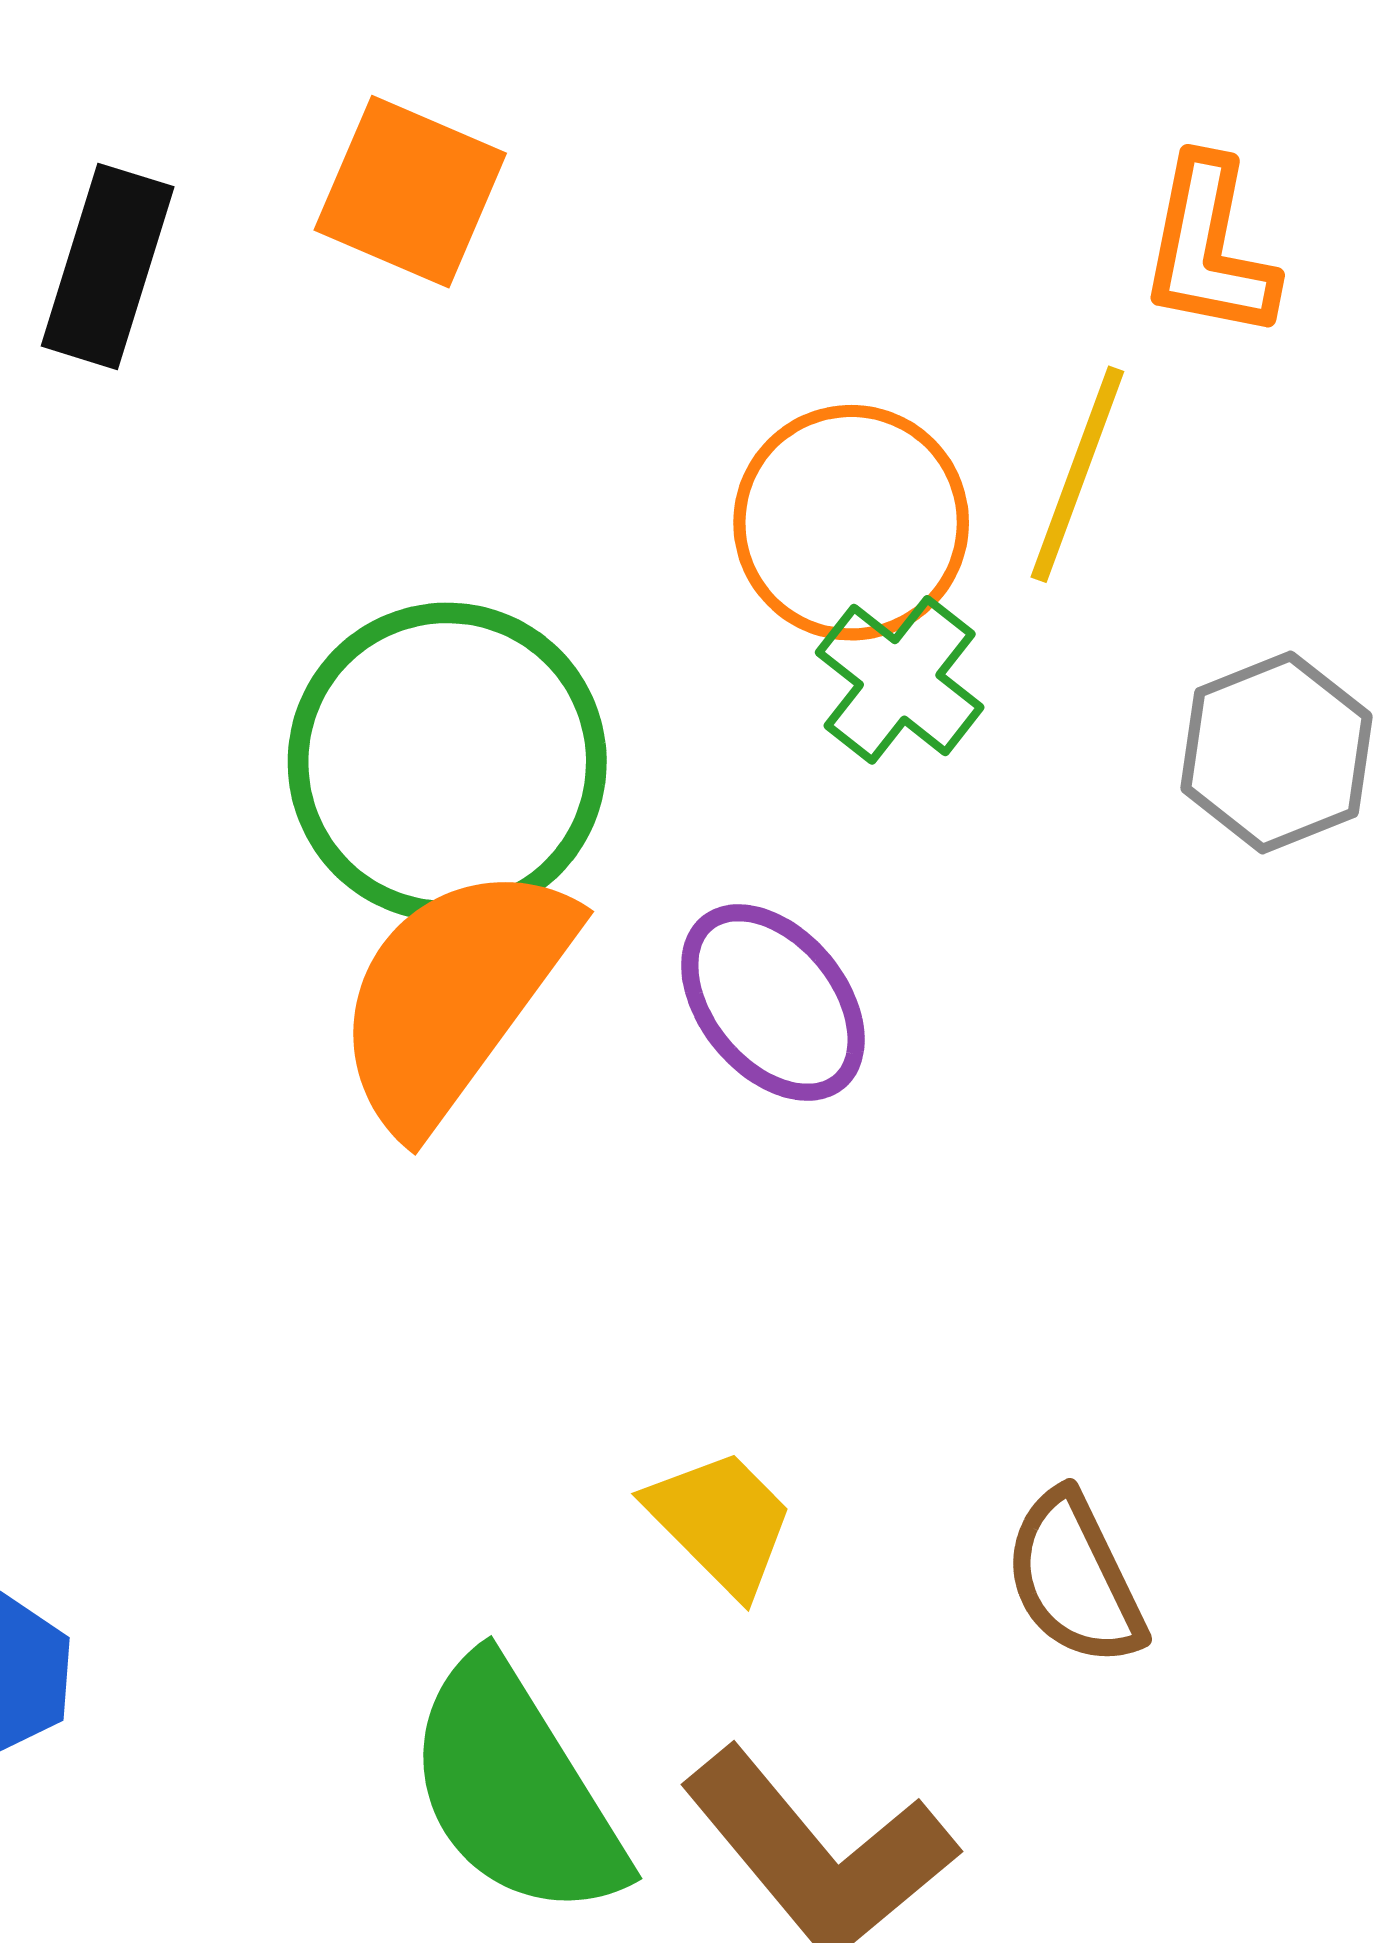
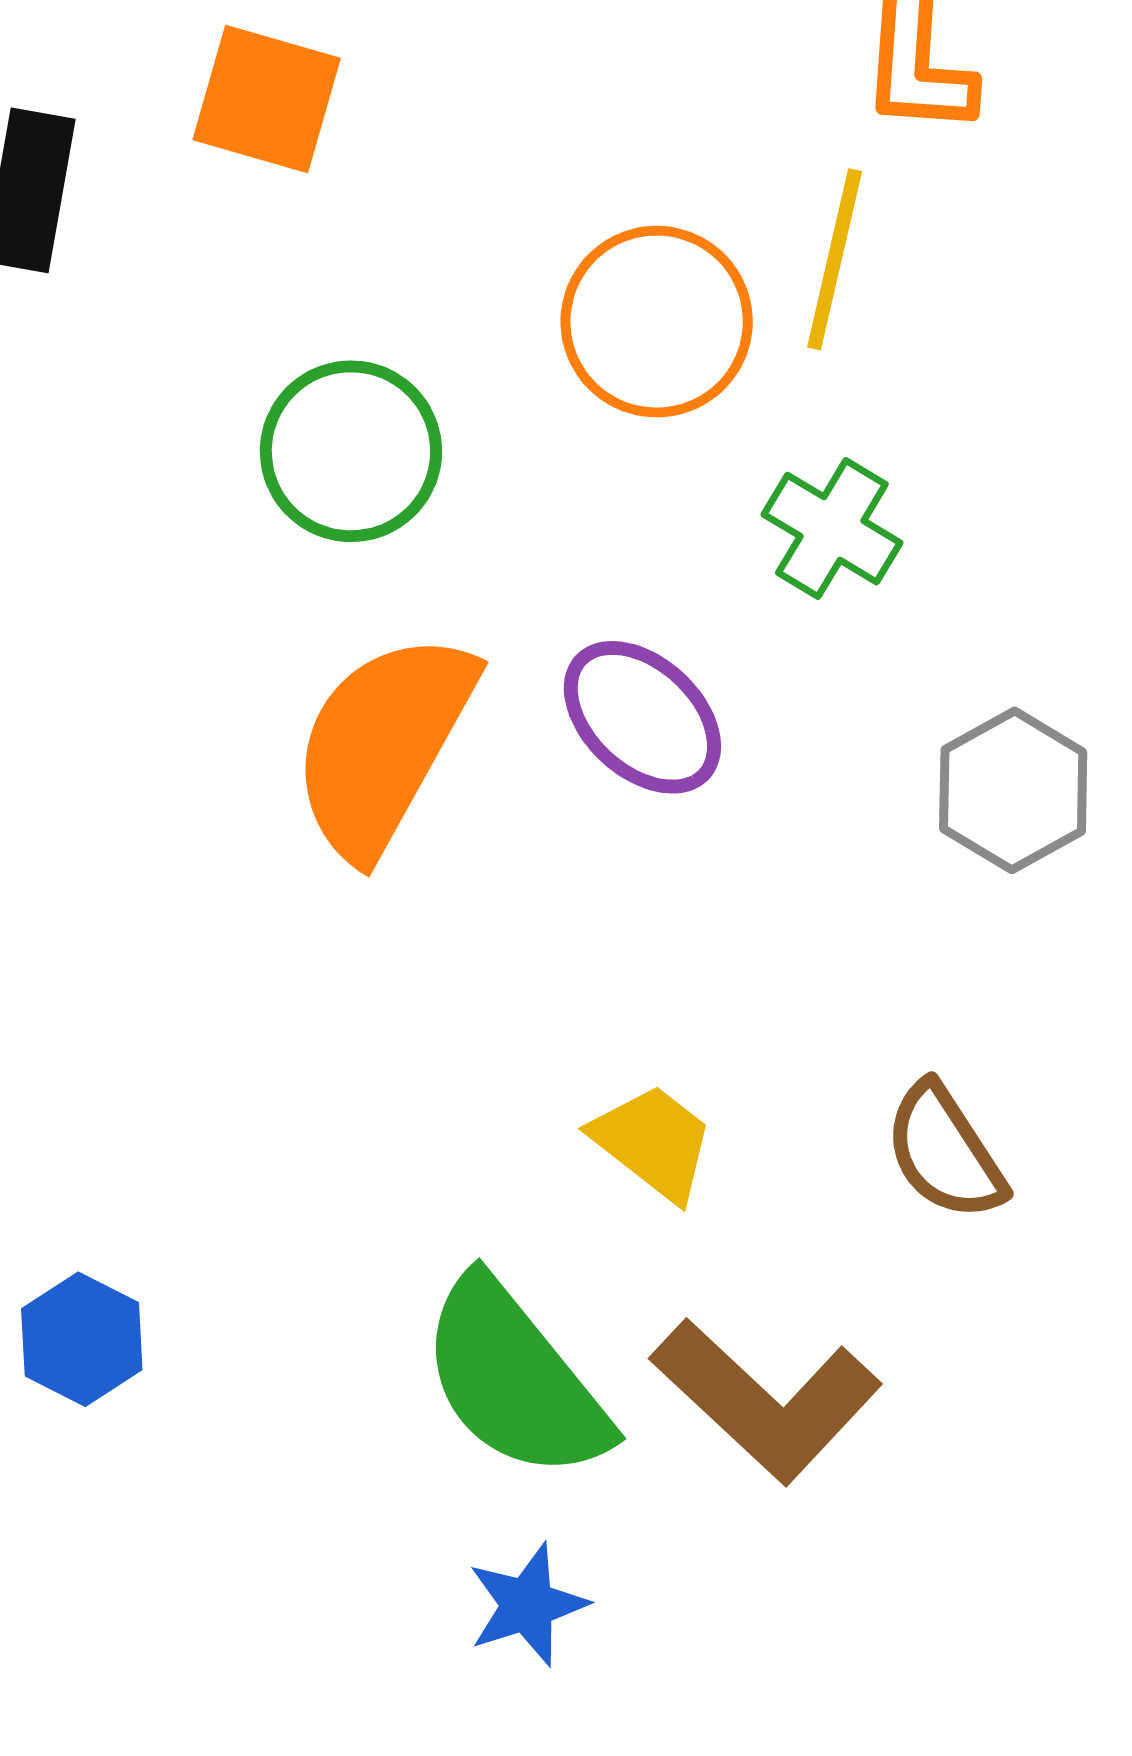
green cross: (900, 680) -> (832, 529), moved
gray hexagon: (1276, 752) -> (1013, 790), moved
green circle: (447, 762) -> (351, 451), moved, size x0.7

